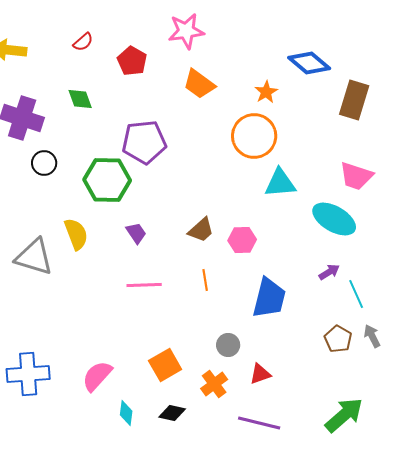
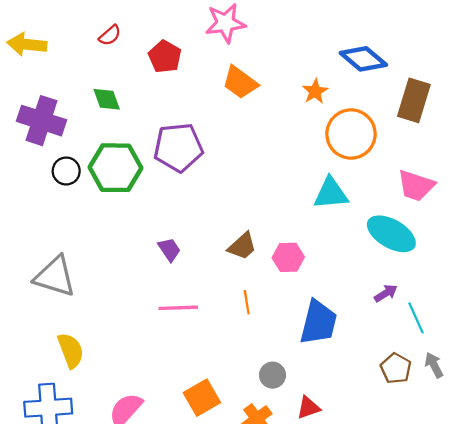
orange circle: (254, 136) -> (351, 134), moved
green hexagon: (107, 180) -> (116, 168), moved
yellow semicircle: (76, 234) -> (71, 350), moved

